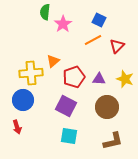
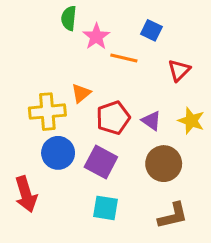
orange line: (93, 40) -> (124, 58), moved, turned 42
purple triangle: (99, 79) -> (151, 121), turned 32
blue circle: (23, 100) -> (58, 153), moved
red arrow: (17, 127) -> (26, 194), size x1.6

